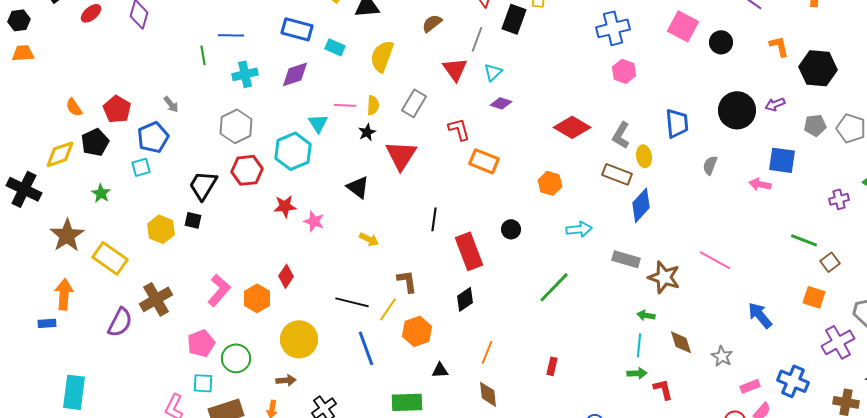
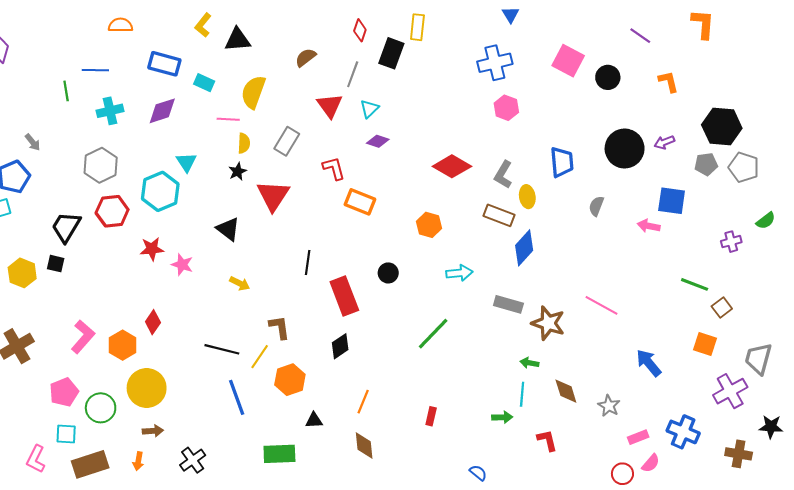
black hexagon: (818, 68) -> (722, 127), moved
pink line: (345, 105) -> (228, 119), moved
yellow circle: (299, 339) -> (147, 388), moved
green arrow: (637, 373) -> (502, 417), moved

